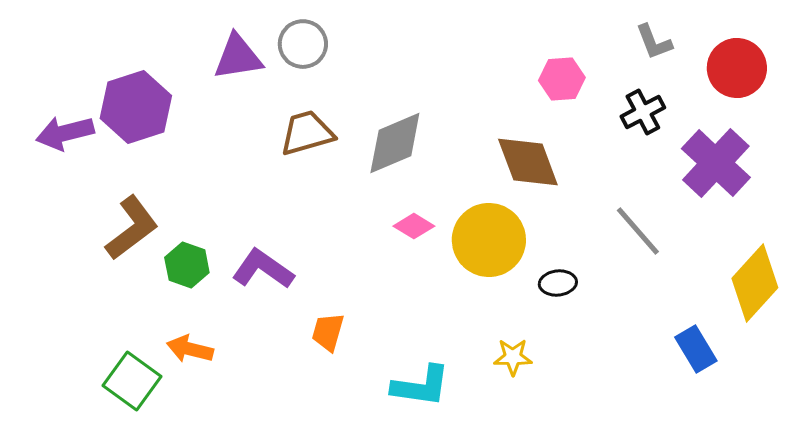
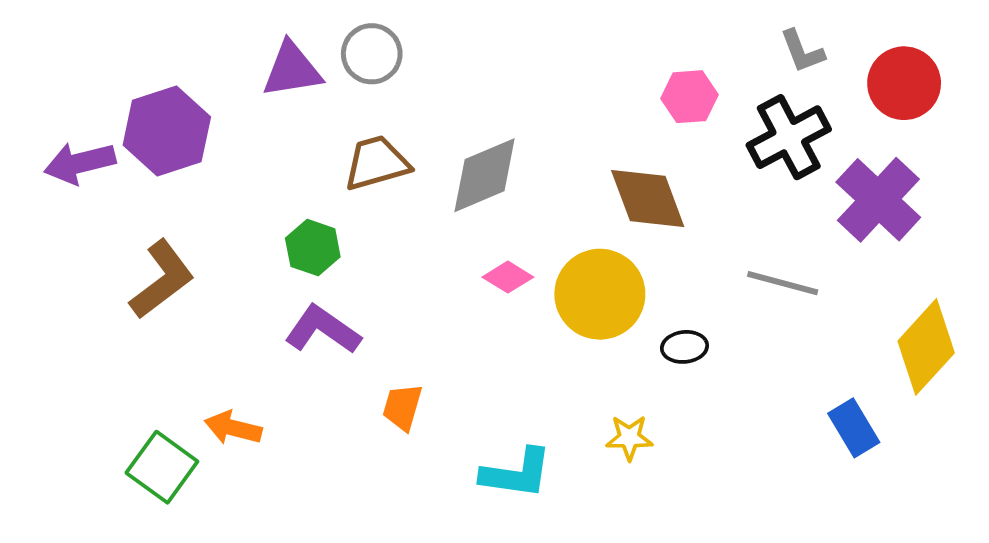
black cross: (643, 112) -> (789, 137), size x1.5
gray line: (638, 231) -> (783, 283), turned -34
green hexagon: (187, 265) -> (313, 248), moved

